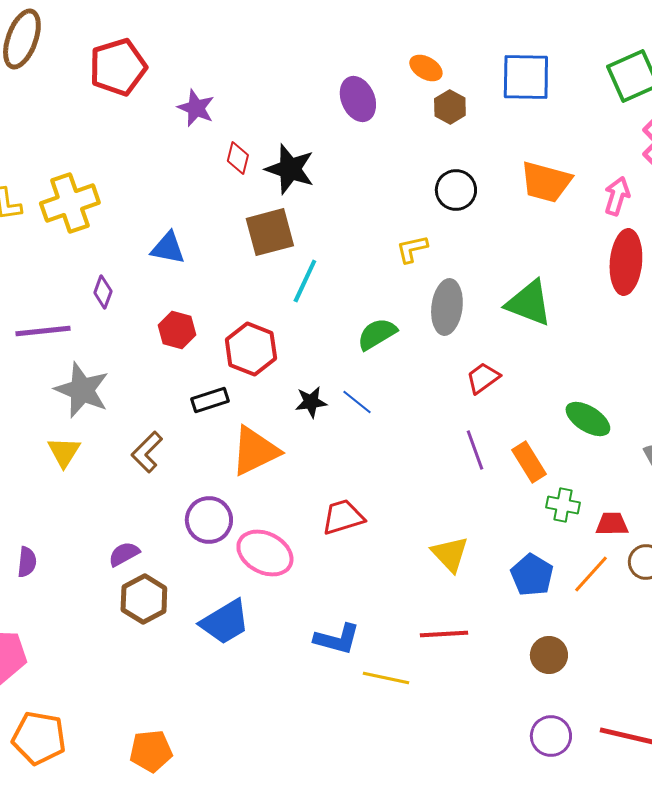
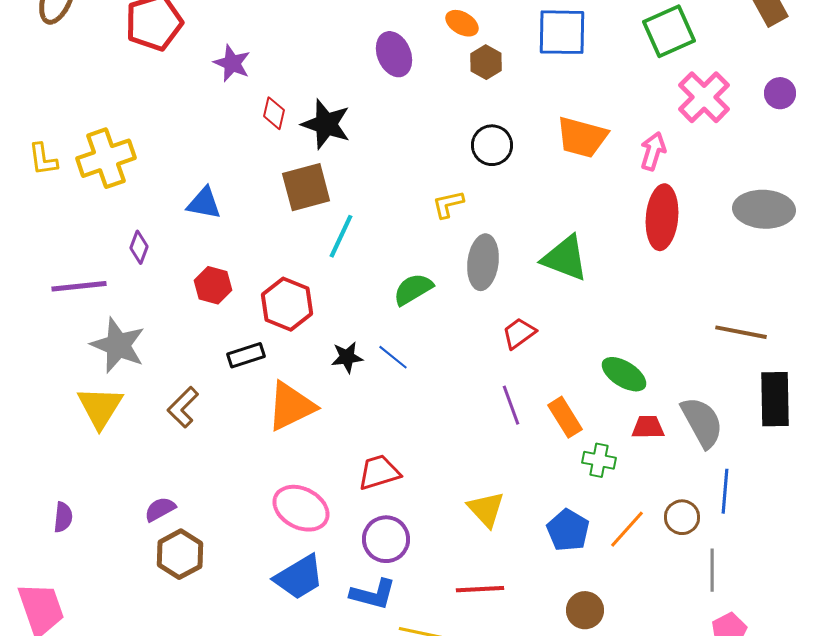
yellow triangle: (64, 452) -> (100, 407), size x1.4
purple circle: (209, 520) -> (386, 539), moved
red trapezoid: (612, 524) -> (648, 427), moved
blue trapezoid: (225, 622) -> (299, 577), moved

